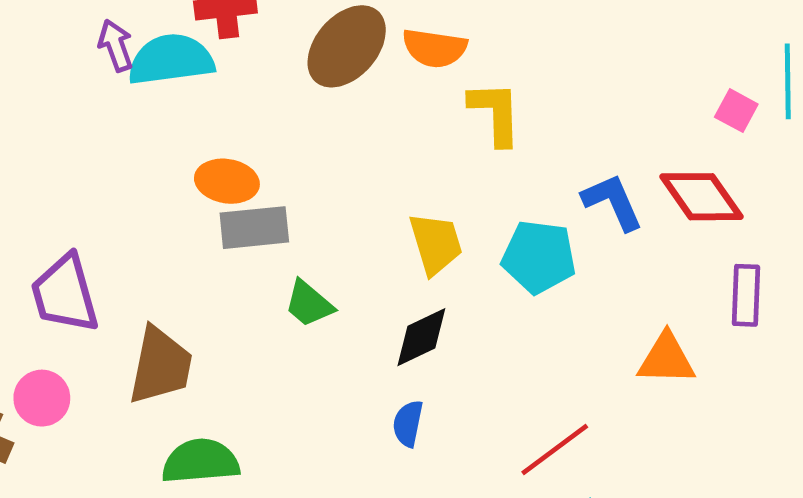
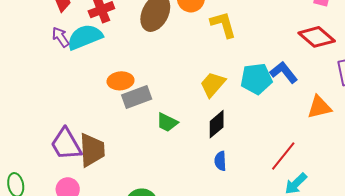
blue L-shape: (613, 202) -> (284, 72), moved
yellow trapezoid: (436, 244) -> (213, 84), turned -108
brown trapezoid: (160, 366) -> (92, 150), moved

